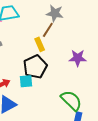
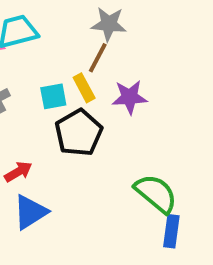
purple star: (78, 58) -> (130, 97), moved
cyan square: (26, 81) -> (53, 96), moved

